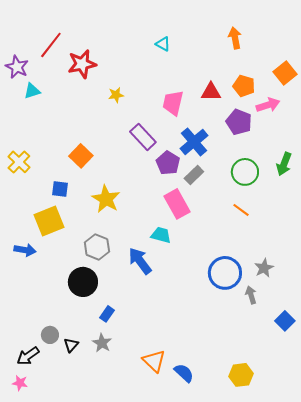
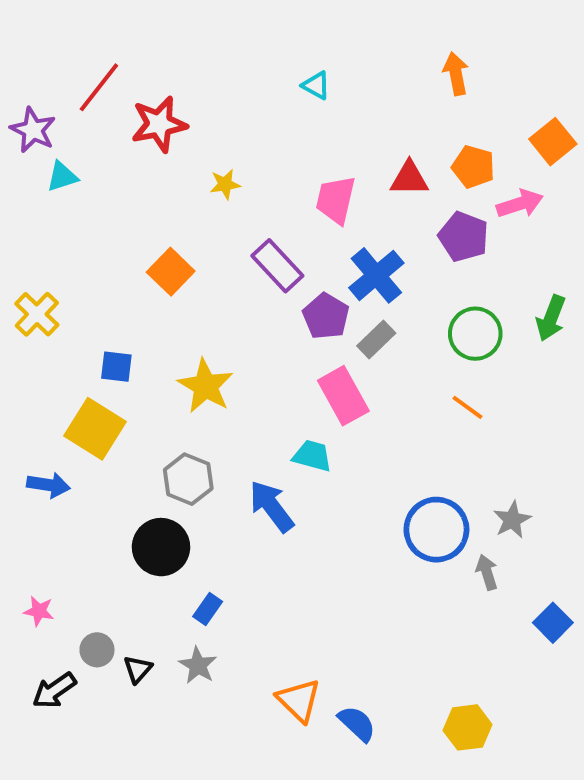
orange square: (81, 156) -> (171, 272), moved
yellow square: (49, 221) -> (95, 429), turned -36
pink star: (20, 383) -> (39, 611), moved

